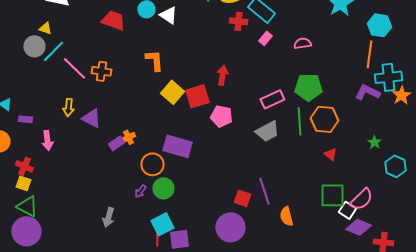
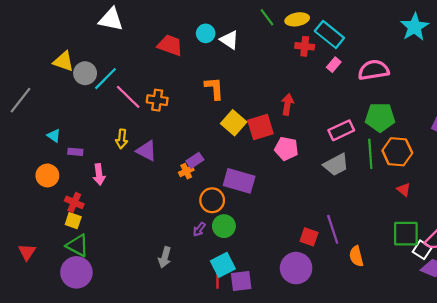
yellow triangle: (45, 28) -> (64, 61), moved, size x1.5
pink semicircle: (302, 43) -> (374, 70), size x1.6
purple rectangle: (116, 143) -> (195, 160), moved

